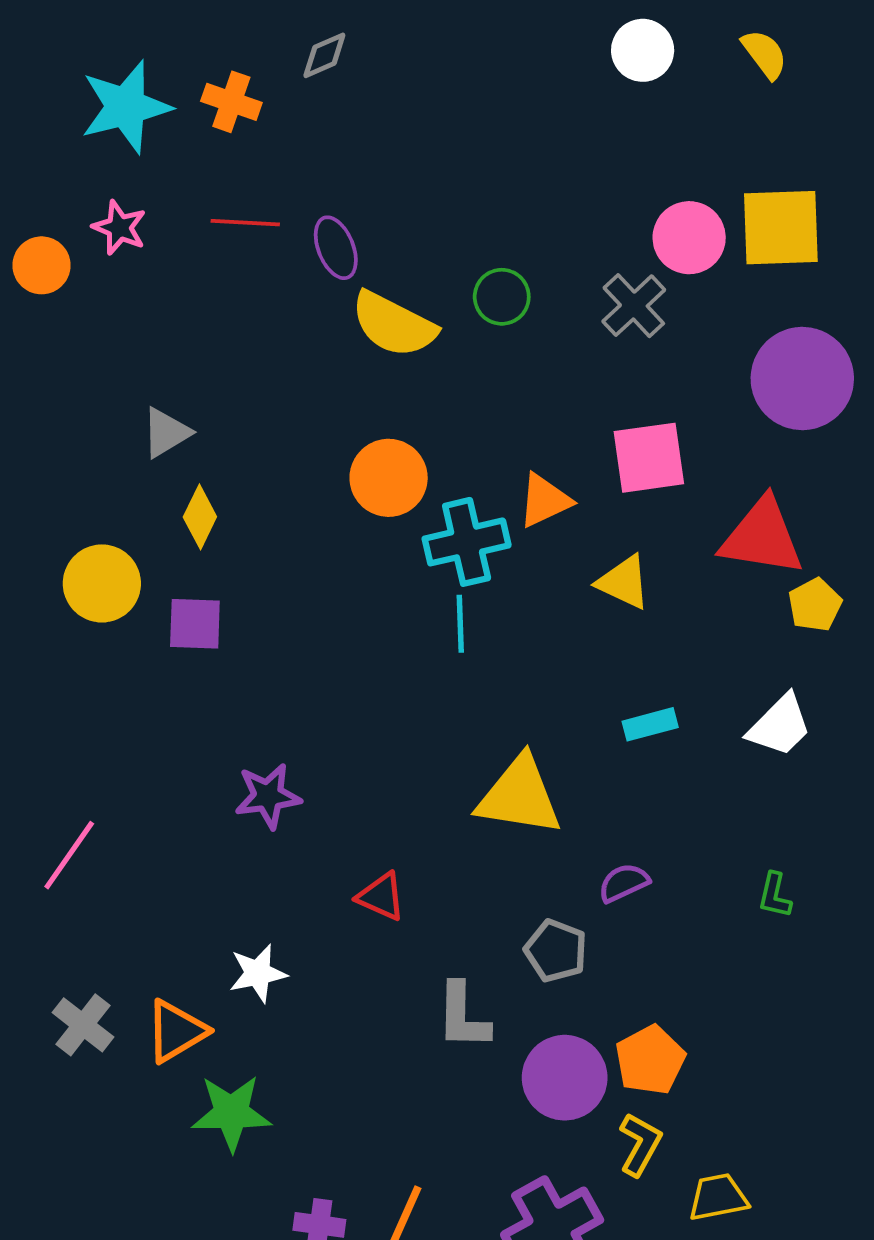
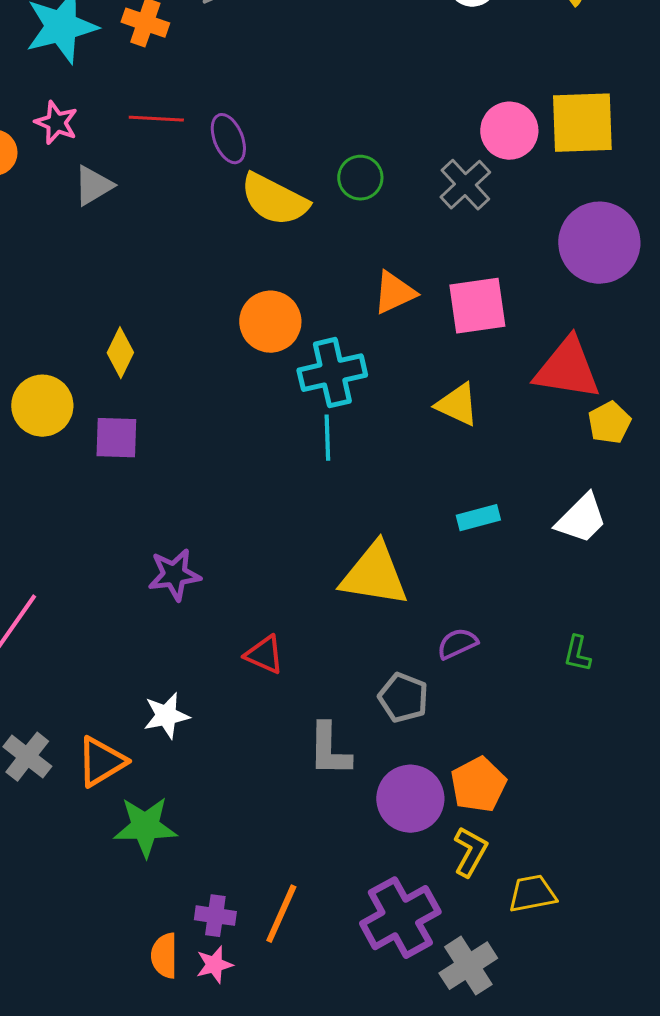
gray triangle: (166, 433) -> (93, 186), moved
orange triangle: (545, 500) -> (394, 293), moved

